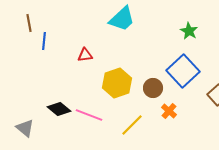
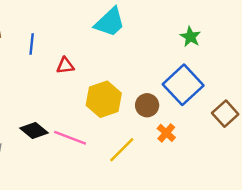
blue line: (44, 41) -> (32, 44), moved

